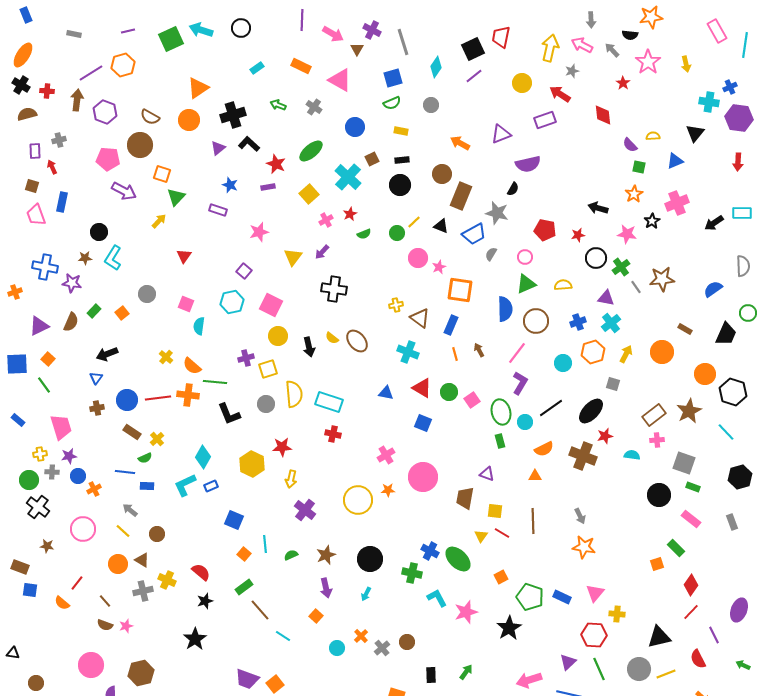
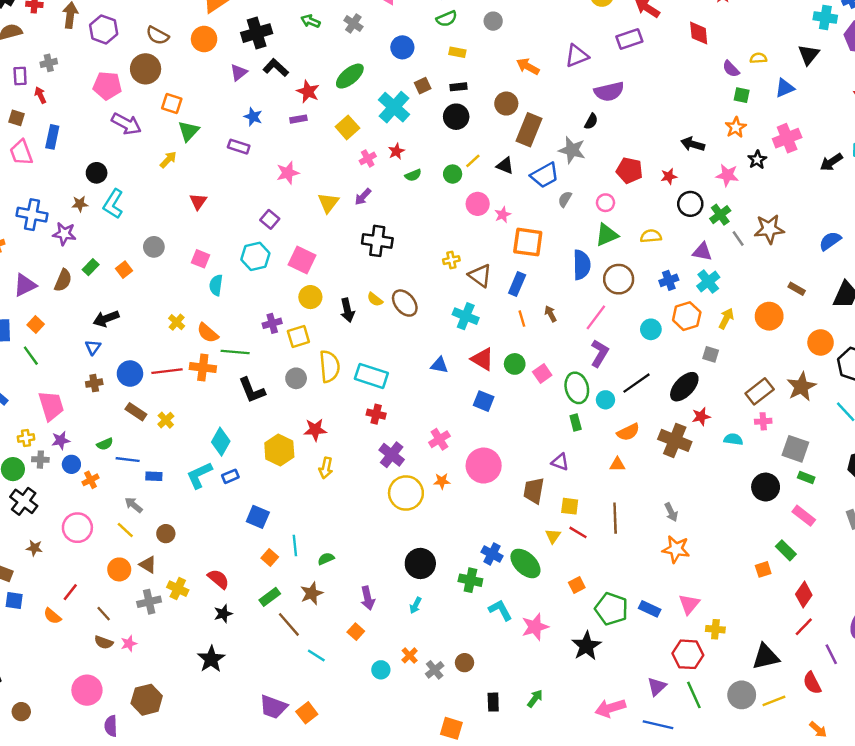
green semicircle: (145, 458) -> (105, 444), moved
purple cross: (305, 510) -> (392, 455), moved
brown star: (326, 555) -> (312, 593), moved

